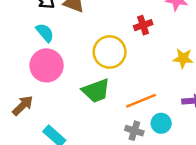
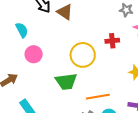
cyan semicircle: (45, 33) -> (22, 30), moved
pink circle: (47, 65) -> (34, 54), size x0.7

